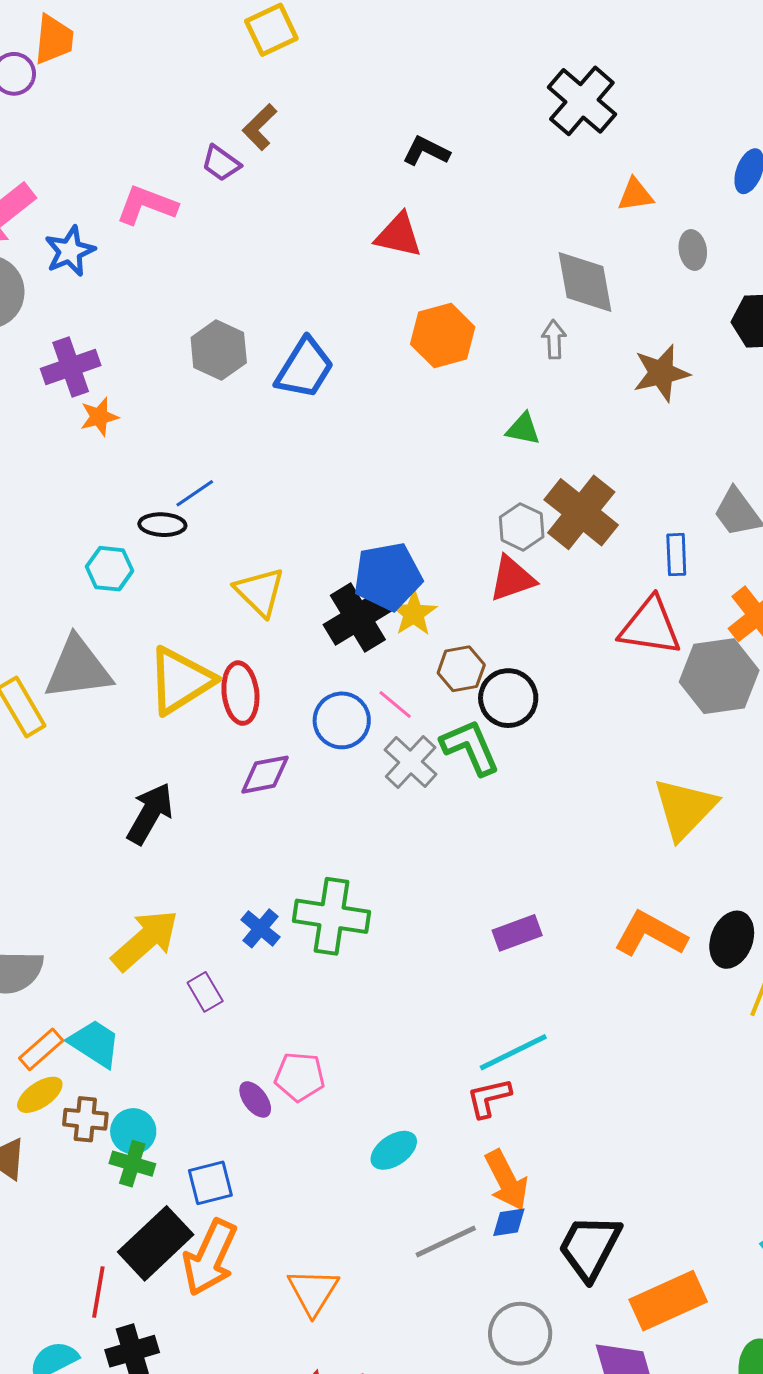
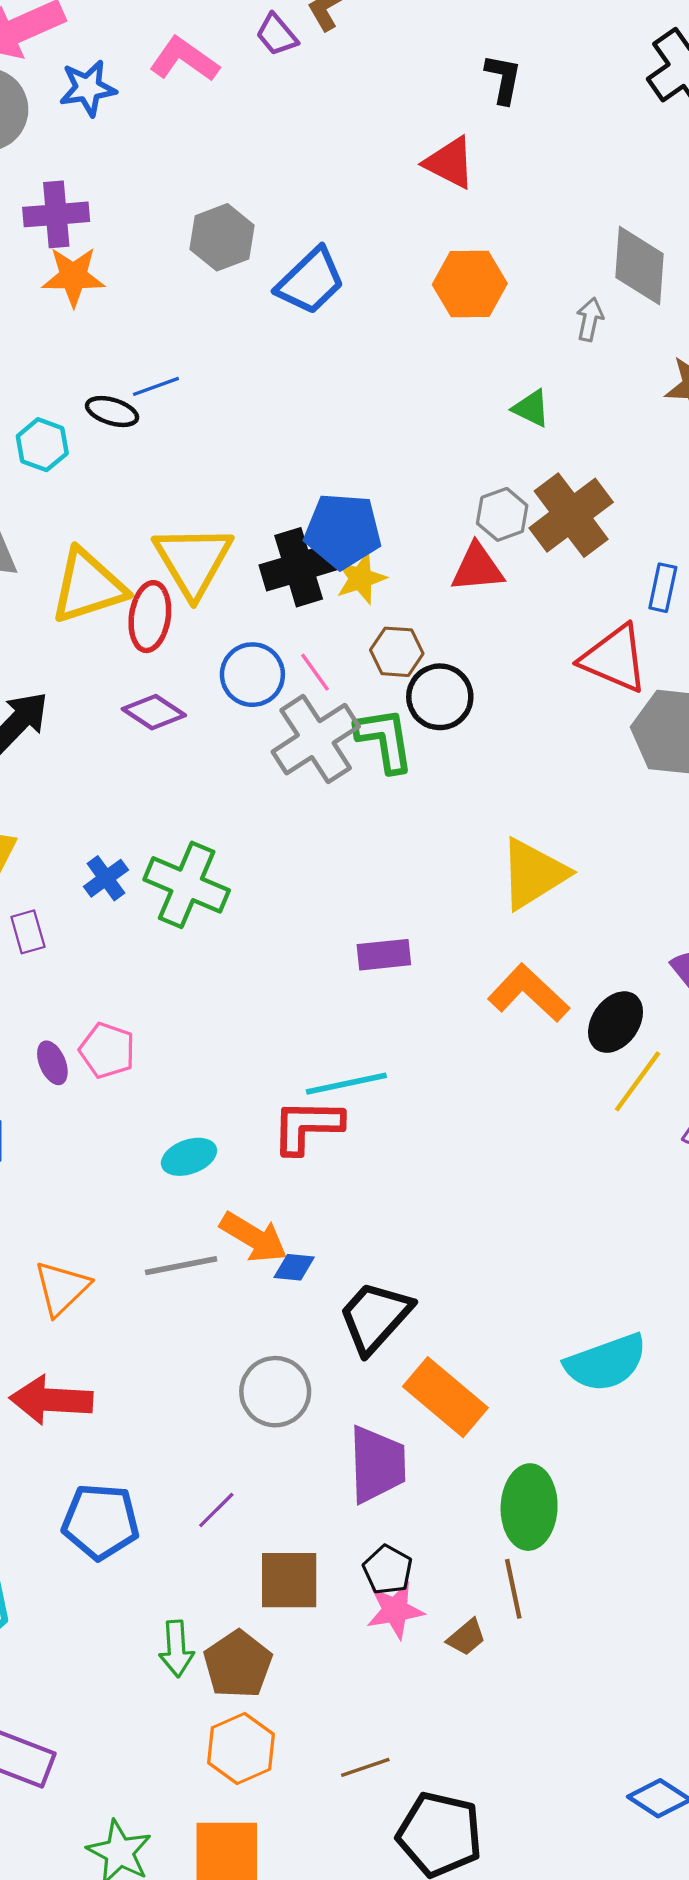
black L-shape: (426, 151) -> (503, 79), turned 60
orange star: (99, 417) -> (73, 277), size x1.4
yellow triangle: (260, 592) -> (193, 561), moved, size x1.4
gray cross: (411, 762) -> (316, 739), size x1.4
purple diamond: (265, 775) -> (154, 712), turned 30
yellow triangle: (685, 809) -> (533, 874), moved
red L-shape: (489, 1098) -> (307, 1126), size x1.4
orange arrow: (506, 1180) -> (254, 1237), moved, turned -46
gray line: (446, 1241) -> (181, 1266), moved
orange rectangle: (668, 1301) -> (445, 1397), turned 50

